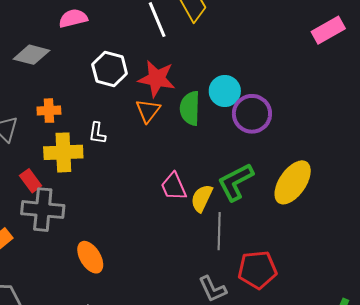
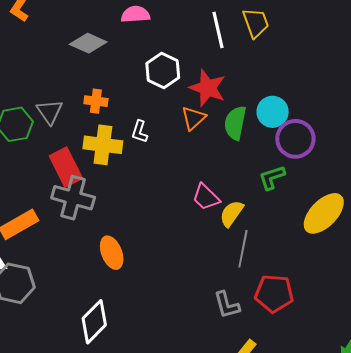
red rectangle: (31, 181) -> (66, 167), size x1.6
green L-shape: (236, 182) -> (272, 178), moved, size x0.7
pink trapezoid: (174, 186) -> (206, 197), turned -32

